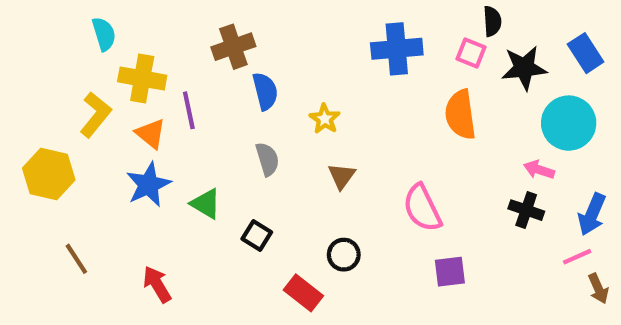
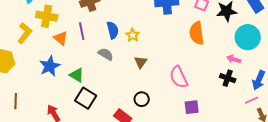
blue semicircle: (265, 91) -> (113, 30), moved
purple line: (189, 110) -> (82, 31), moved
orange triangle: (151, 134) -> (61, 38), moved
gray semicircle: (267, 159) -> (106, 54), turned -42
black square: (257, 236) -> (86, 98), moved, size x1.5
brown line: (76, 259) -> (16, 101), turned 35

